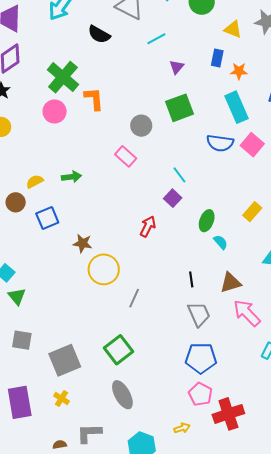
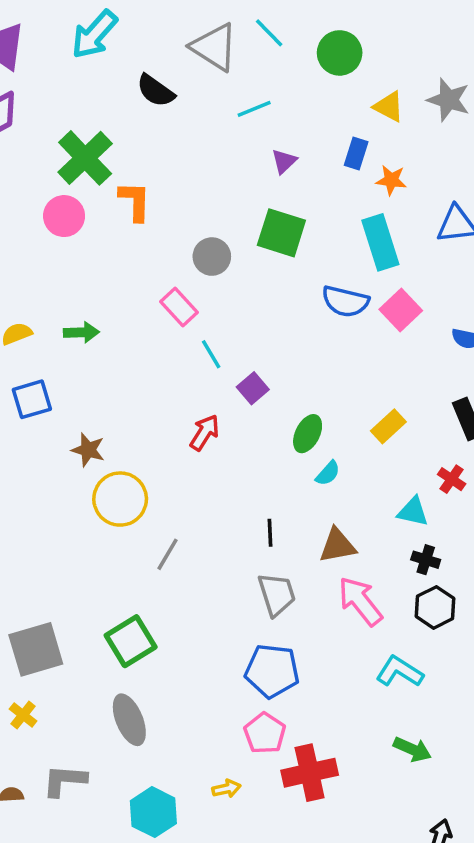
green square: (179, 108) -> (281, 233), turned 32
cyan line: (180, 175) -> (211, 354), moved
cyan semicircle: (221, 242) -> (328, 473), turned 77

